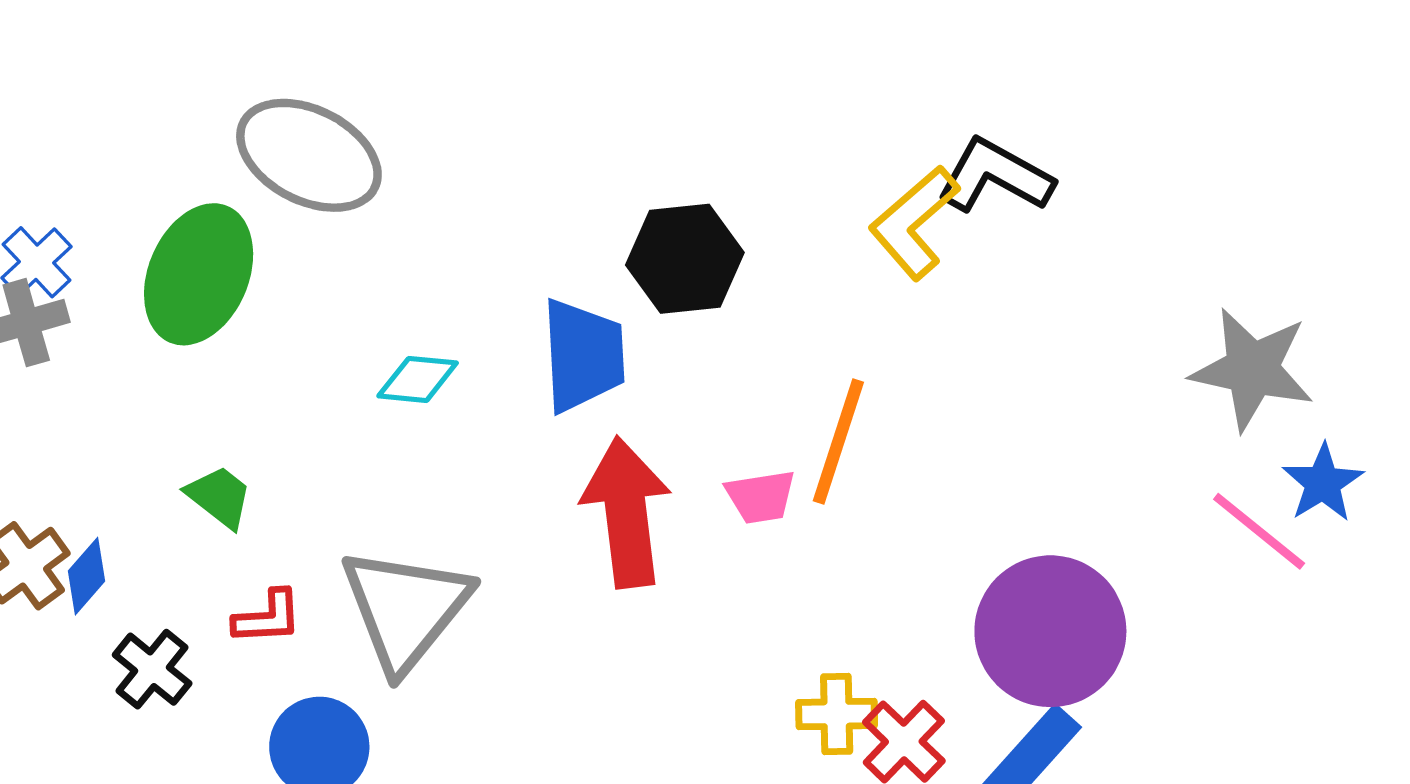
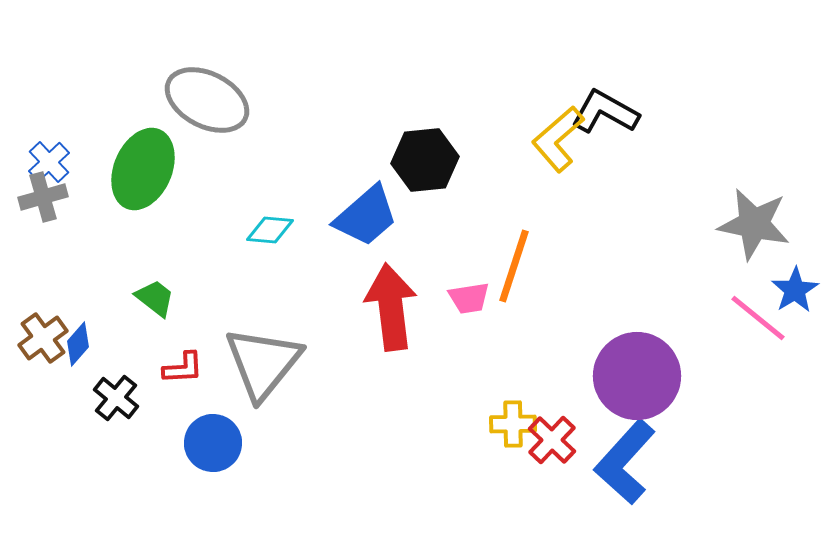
blue trapezoid: (583, 355) -> (366, 216), turned 52

